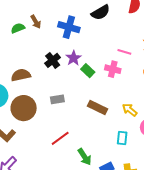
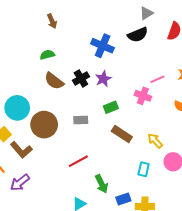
brown arrow: (36, 22) -> (52, 21), moved
green semicircle: (18, 28) -> (47, 55), moved
pink line: (124, 52) -> (157, 79), turned -48
green rectangle: (88, 71) -> (111, 107), moved, turned -72
brown semicircle: (21, 75) -> (54, 81), moved, turned -138

